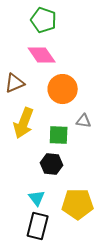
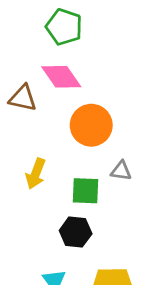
brown triangle: (15, 83) -> (23, 98), moved, turned 35
yellow arrow: (24, 123) -> (36, 174), size x0.7

